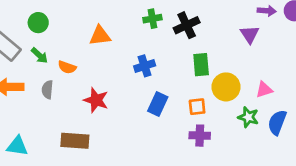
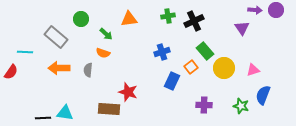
orange triangle: (100, 36) -> (129, 19), moved
green arrow: (40, 55) -> (106, 34), moved
green rectangle: (201, 65) -> (205, 51), turned -36
red star: (96, 100) -> (128, 92), moved
orange square: (197, 107) -> (191, 67), moved, turned -32
green star: (248, 117) -> (241, 106), moved

